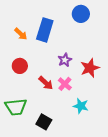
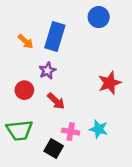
purple star: (65, 60) -> (48, 71), moved
red circle: (20, 66) -> (24, 90), moved
pink cross: (65, 84) -> (71, 132), moved, turned -32

